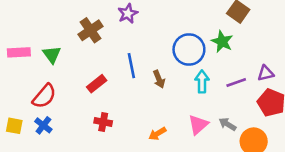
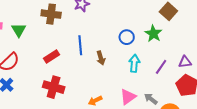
brown cross: (91, 30) -> (51, 14), turned 36
blue circle: (189, 50) -> (127, 37), size x0.6
purple line: (236, 83) -> (161, 67), turned -42
red cross: (103, 122) -> (54, 87), size x1.5

